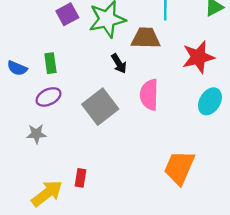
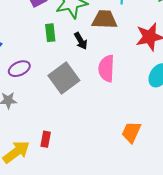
green rectangle: (50, 63) -> (50, 33), moved
orange trapezoid: (179, 168) -> (131, 132), size x0.7

